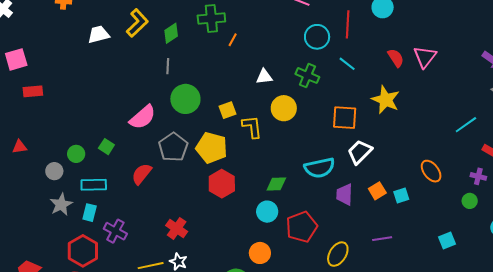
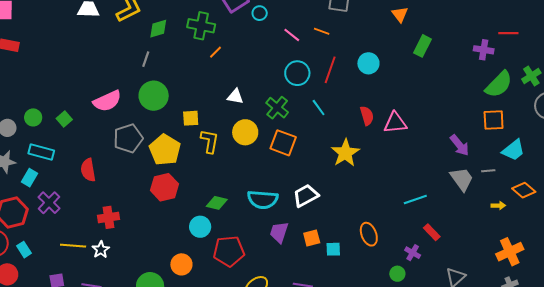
pink triangle: (425, 57) -> (395, 123), turned 30
orange square: (345, 118) -> (283, 143), moved
red semicircle: (142, 174) -> (88, 170), moved, turned -65
red cross: (177, 228) -> (109, 217), turned 30

